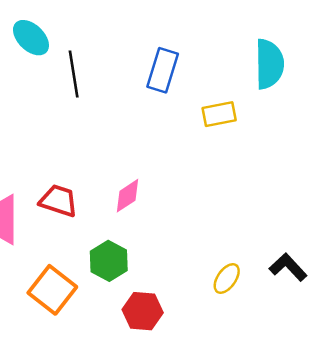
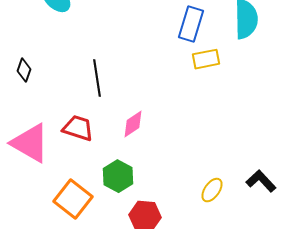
blue rectangle: (163, 70) -> (191, 24), moved
black line: (74, 74) -> (97, 78), moved

